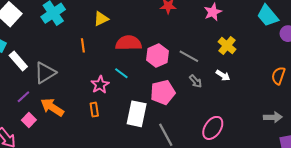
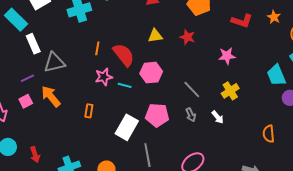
yellow triangle: (101, 19) -> (155, 36), moved
red semicircle: (129, 43) -> (124, 55), moved, turned 35
pink hexagon: (157, 56) -> (151, 73), moved
cyan line: (121, 73) -> (125, 85), turned -40
orange semicircle: (278, 76) -> (269, 134), turned -42
pink star: (100, 85) -> (104, 77), moved

